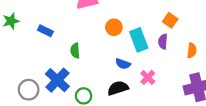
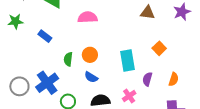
orange circle: (114, 27) -> (90, 55), moved
purple semicircle: (163, 42) -> (147, 79), moved
blue semicircle: (123, 64) -> (91, 77), moved

